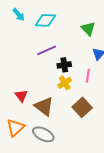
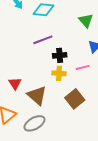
pink line: (88, 76) -> (83, 67), turned 64
yellow cross: (65, 83) -> (59, 73), turned 32
gray ellipse: (43, 134) -> (34, 123), turned -60

